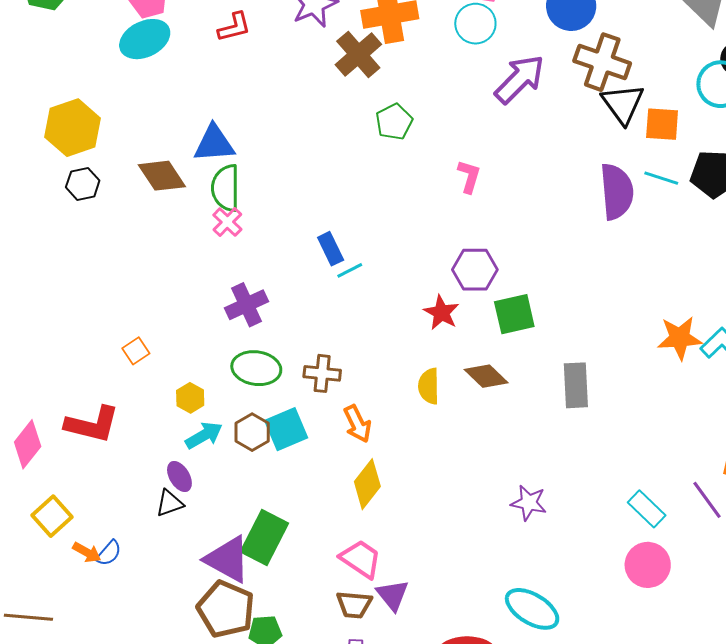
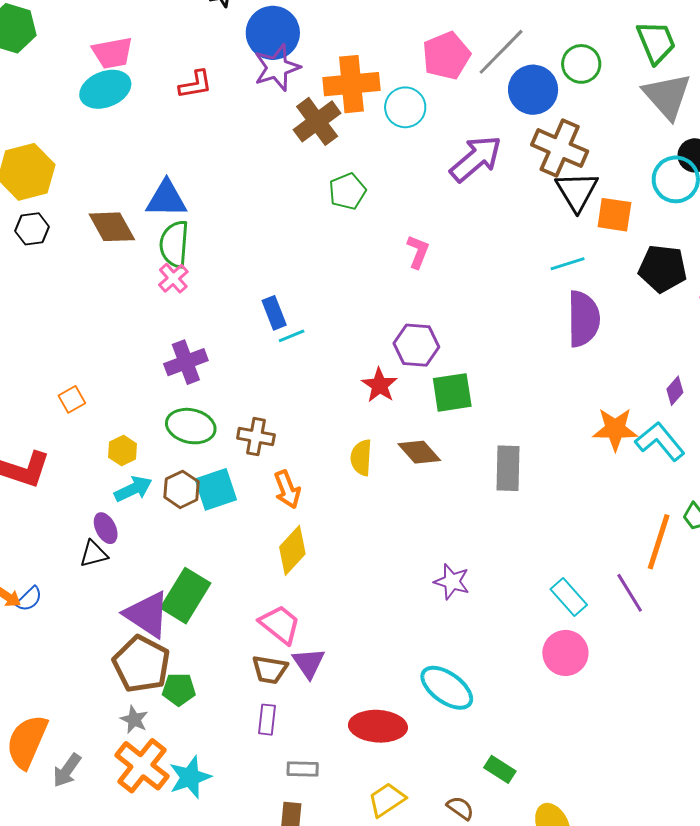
cyan circle: (475, 24) -> (405, 107), moved
cyan line: (661, 178) -> (568, 264), moved, turned -40
purple semicircle: (617, 192) -> (583, 319), moved

